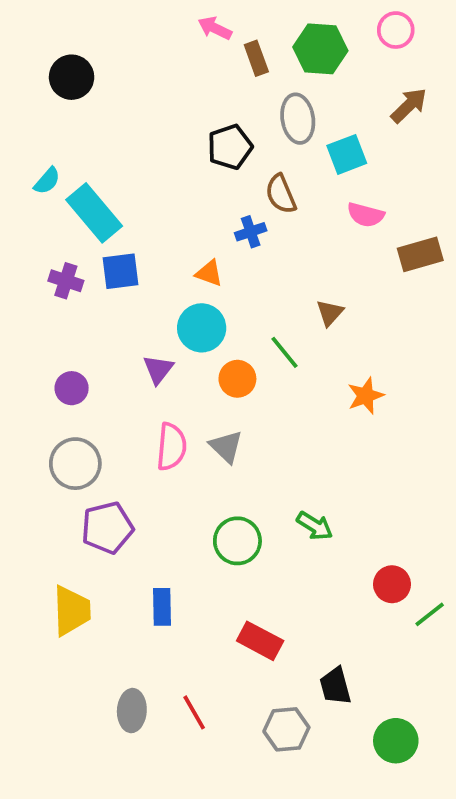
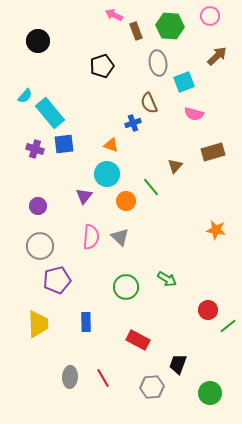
black pentagon: (230, 147) -> (102, 66), moved
brown rectangle: (420, 254) -> (213, 152), moved
orange star: (366, 396) -> (216, 230), moved, turned 30
black trapezoid: (335, 686) -> (178, 364), turned 35

